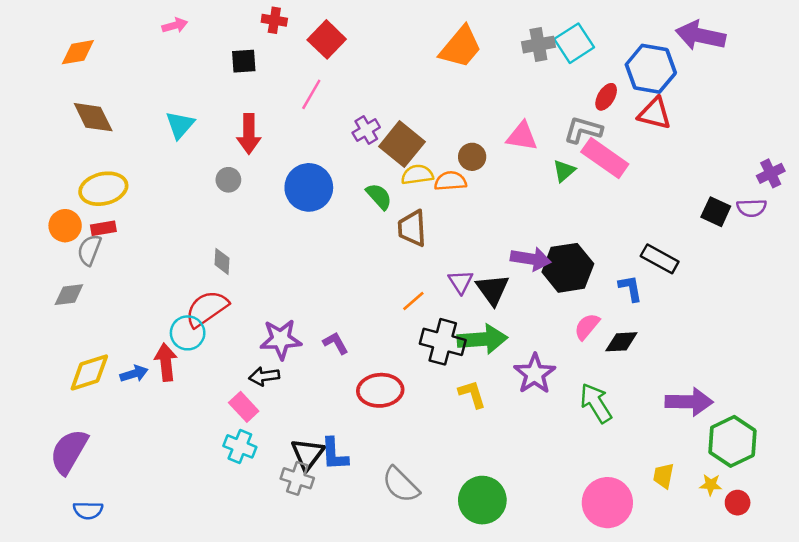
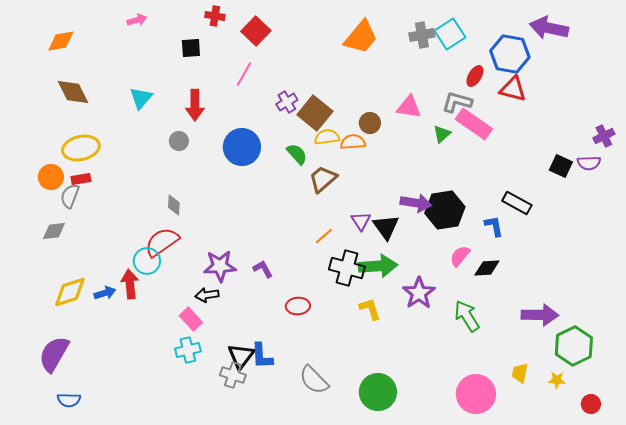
brown trapezoid: (412, 228) -> (323, 179), turned 52
red ellipse: (380, 390) -> (298, 306), size x0.7
cyan cross: (240, 446) -> (188, 350), turned -35
red circle: (738, 503) -> (591, 404), moved

